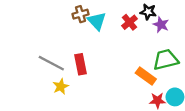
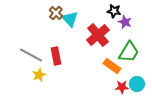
brown cross: (80, 14) -> (56, 13), turned -32
red cross: (129, 22) -> (98, 35), moved, size x1.6
green trapezoid: (166, 60) -> (129, 52), turned 135

